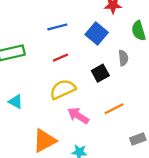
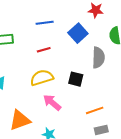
gray semicircle: (123, 58) -> (98, 58), size x1.5
black square: (100, 73) -> (76, 79), moved, turned 35
orange line: (114, 109) -> (95, 110), moved

